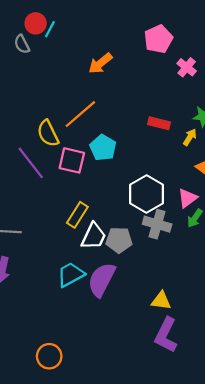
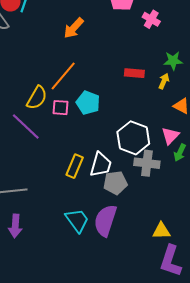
yellow semicircle: (48, 133) -> (37, 98), turned -115
pink square: (72, 160) -> (60, 108), moved, size x0.7
white trapezoid: (94, 236) -> (101, 165), moved
cyan trapezoid: (71, 275) -> (77, 220), turned 92

